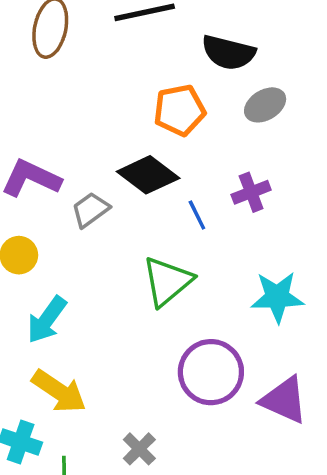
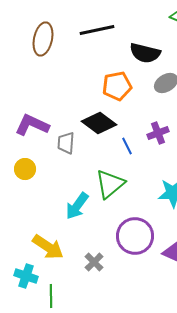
gray trapezoid: (90, 210) -> (66, 143), turned -50
cyan arrow: (47, 320) -> (77, 206), moved
gray cross: (139, 449) -> (94, 262), moved

